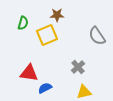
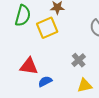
green semicircle: (23, 23) -> (23, 16), size x1.5

